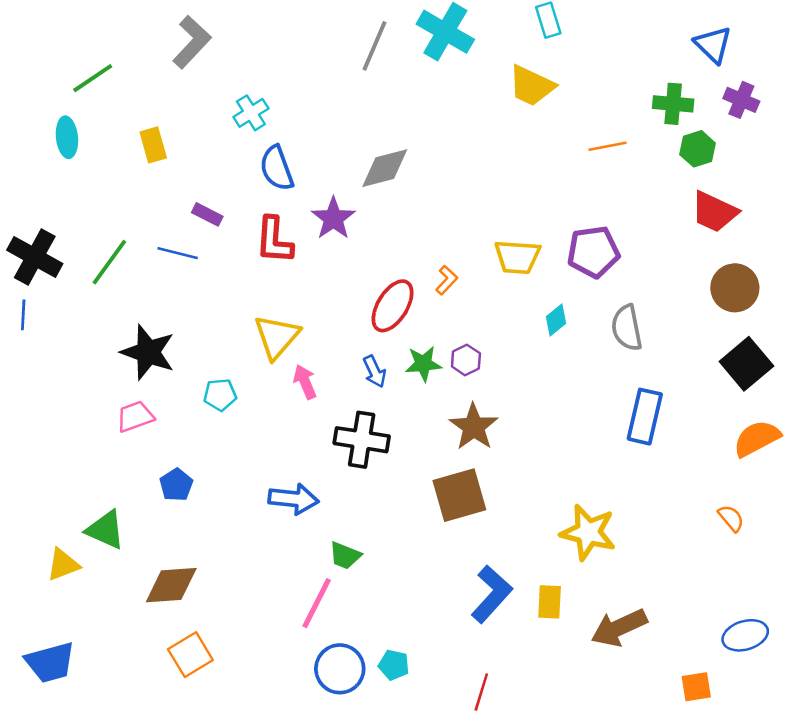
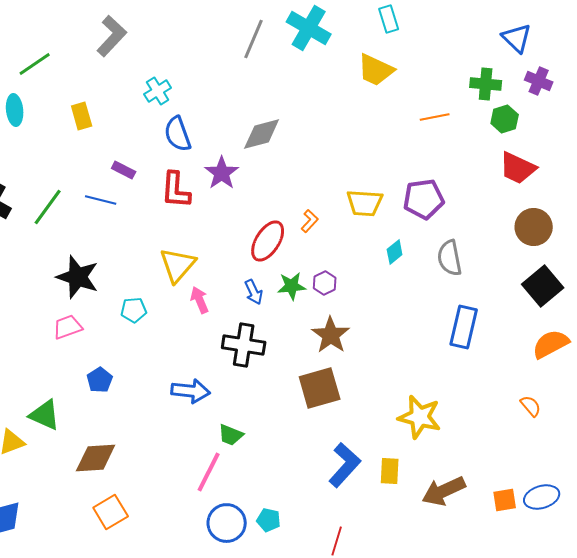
orange square: (696, 687) -> (505, 500), moved

